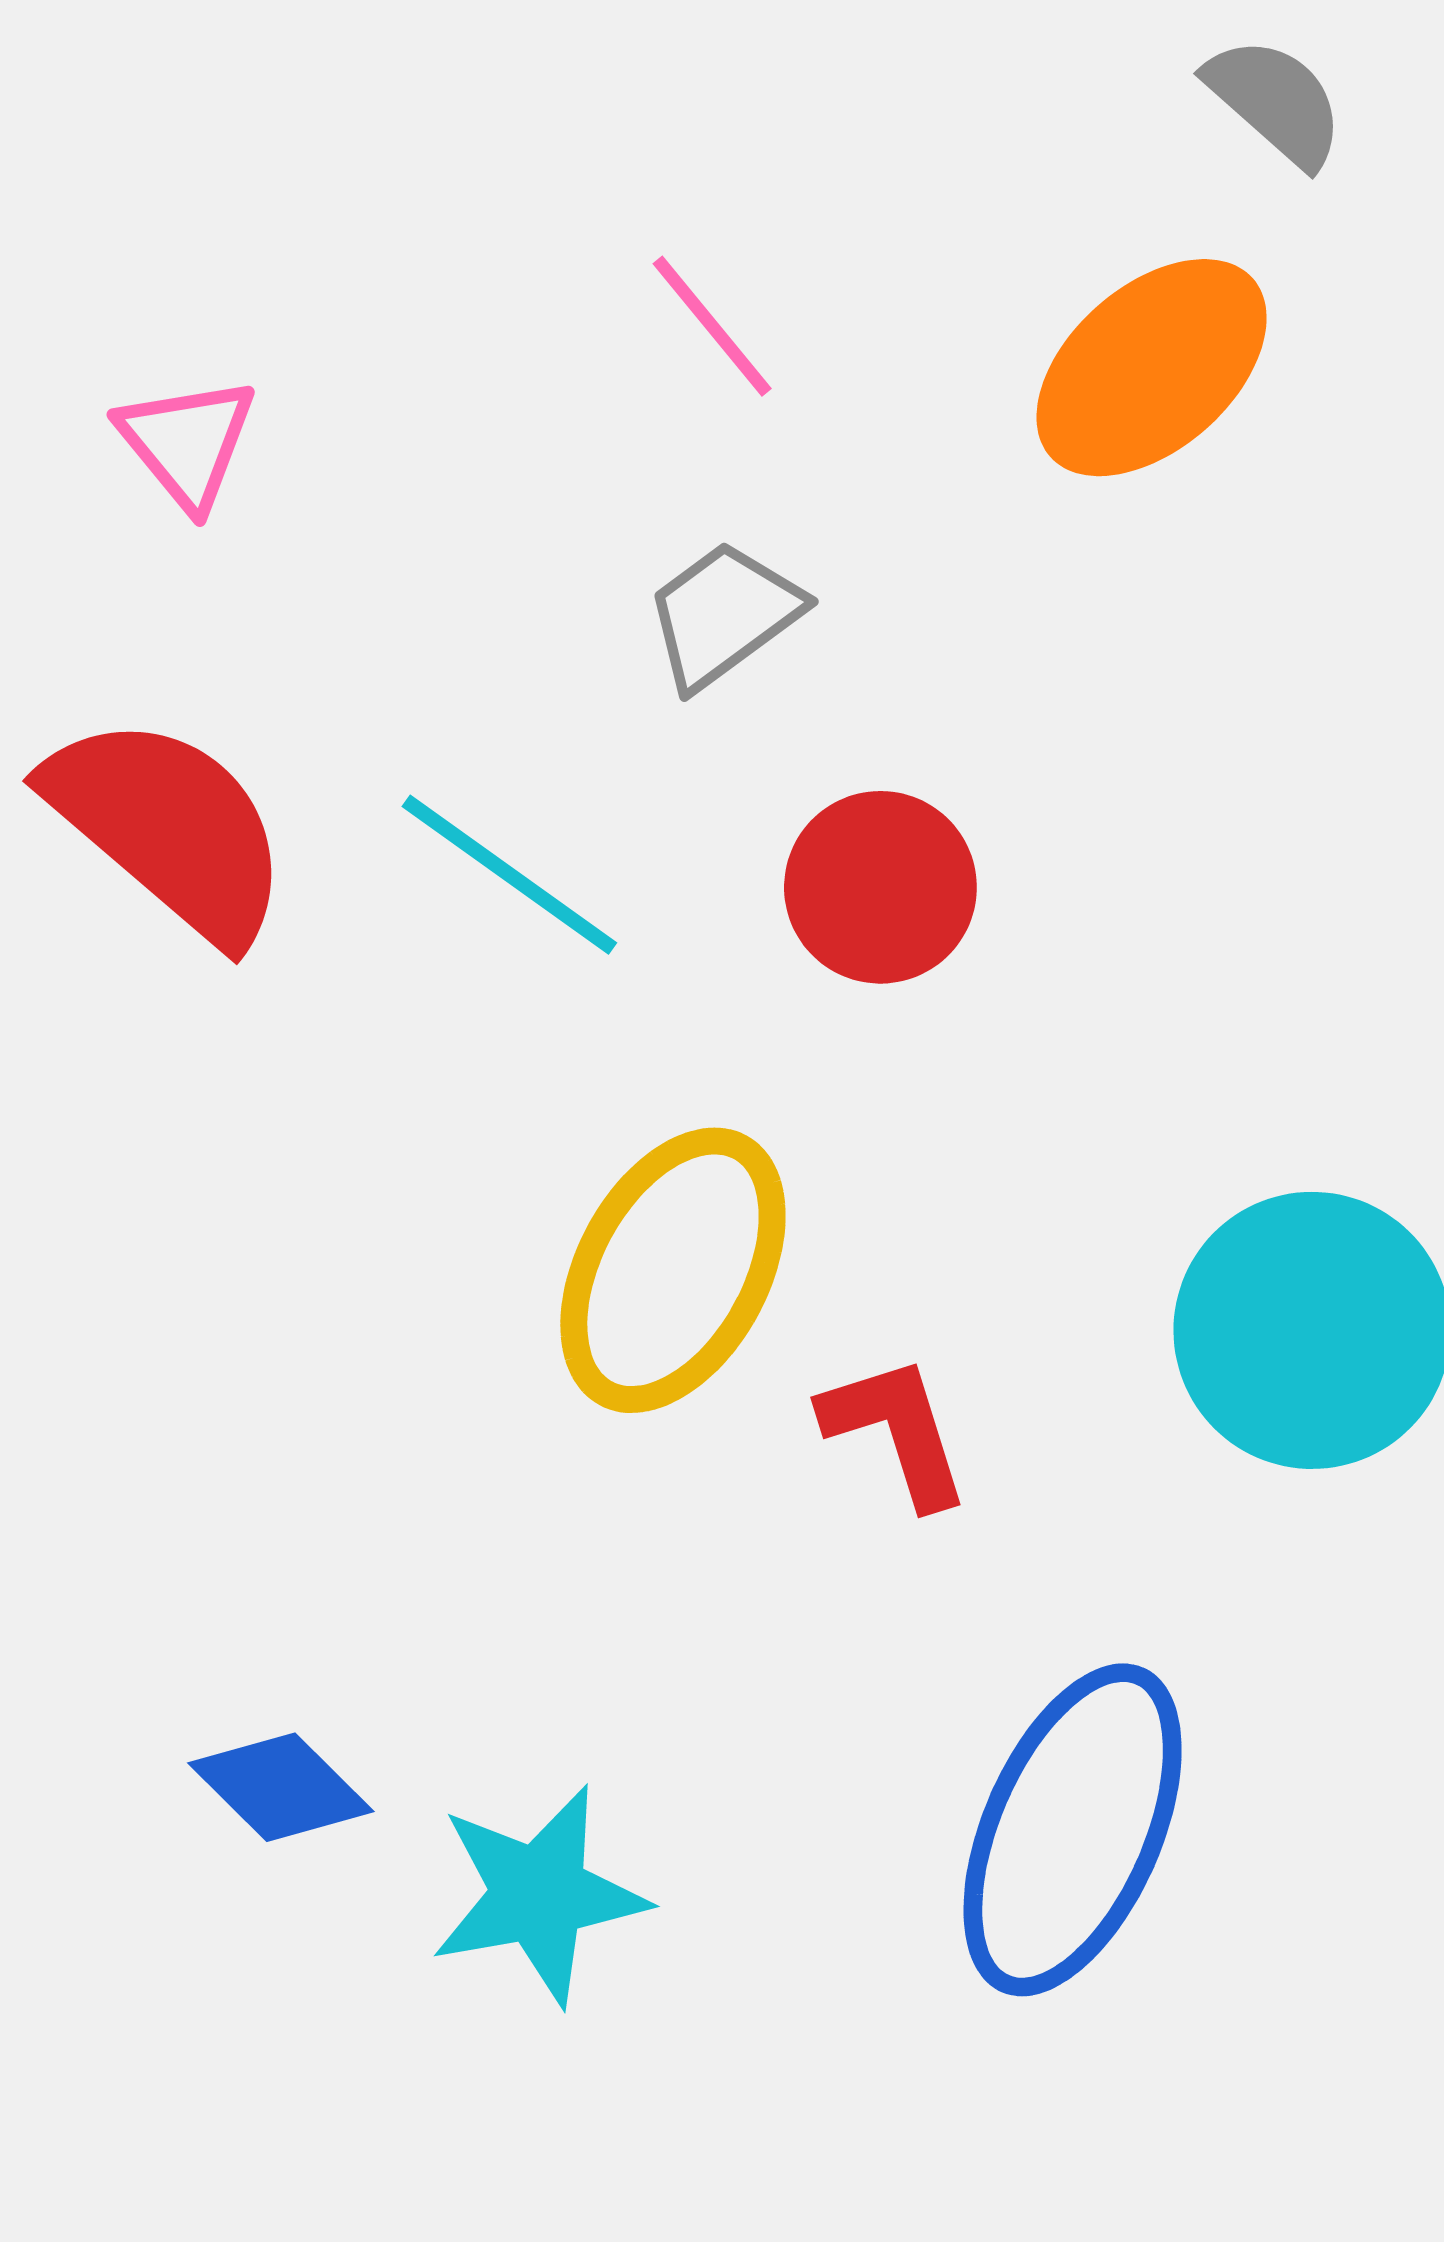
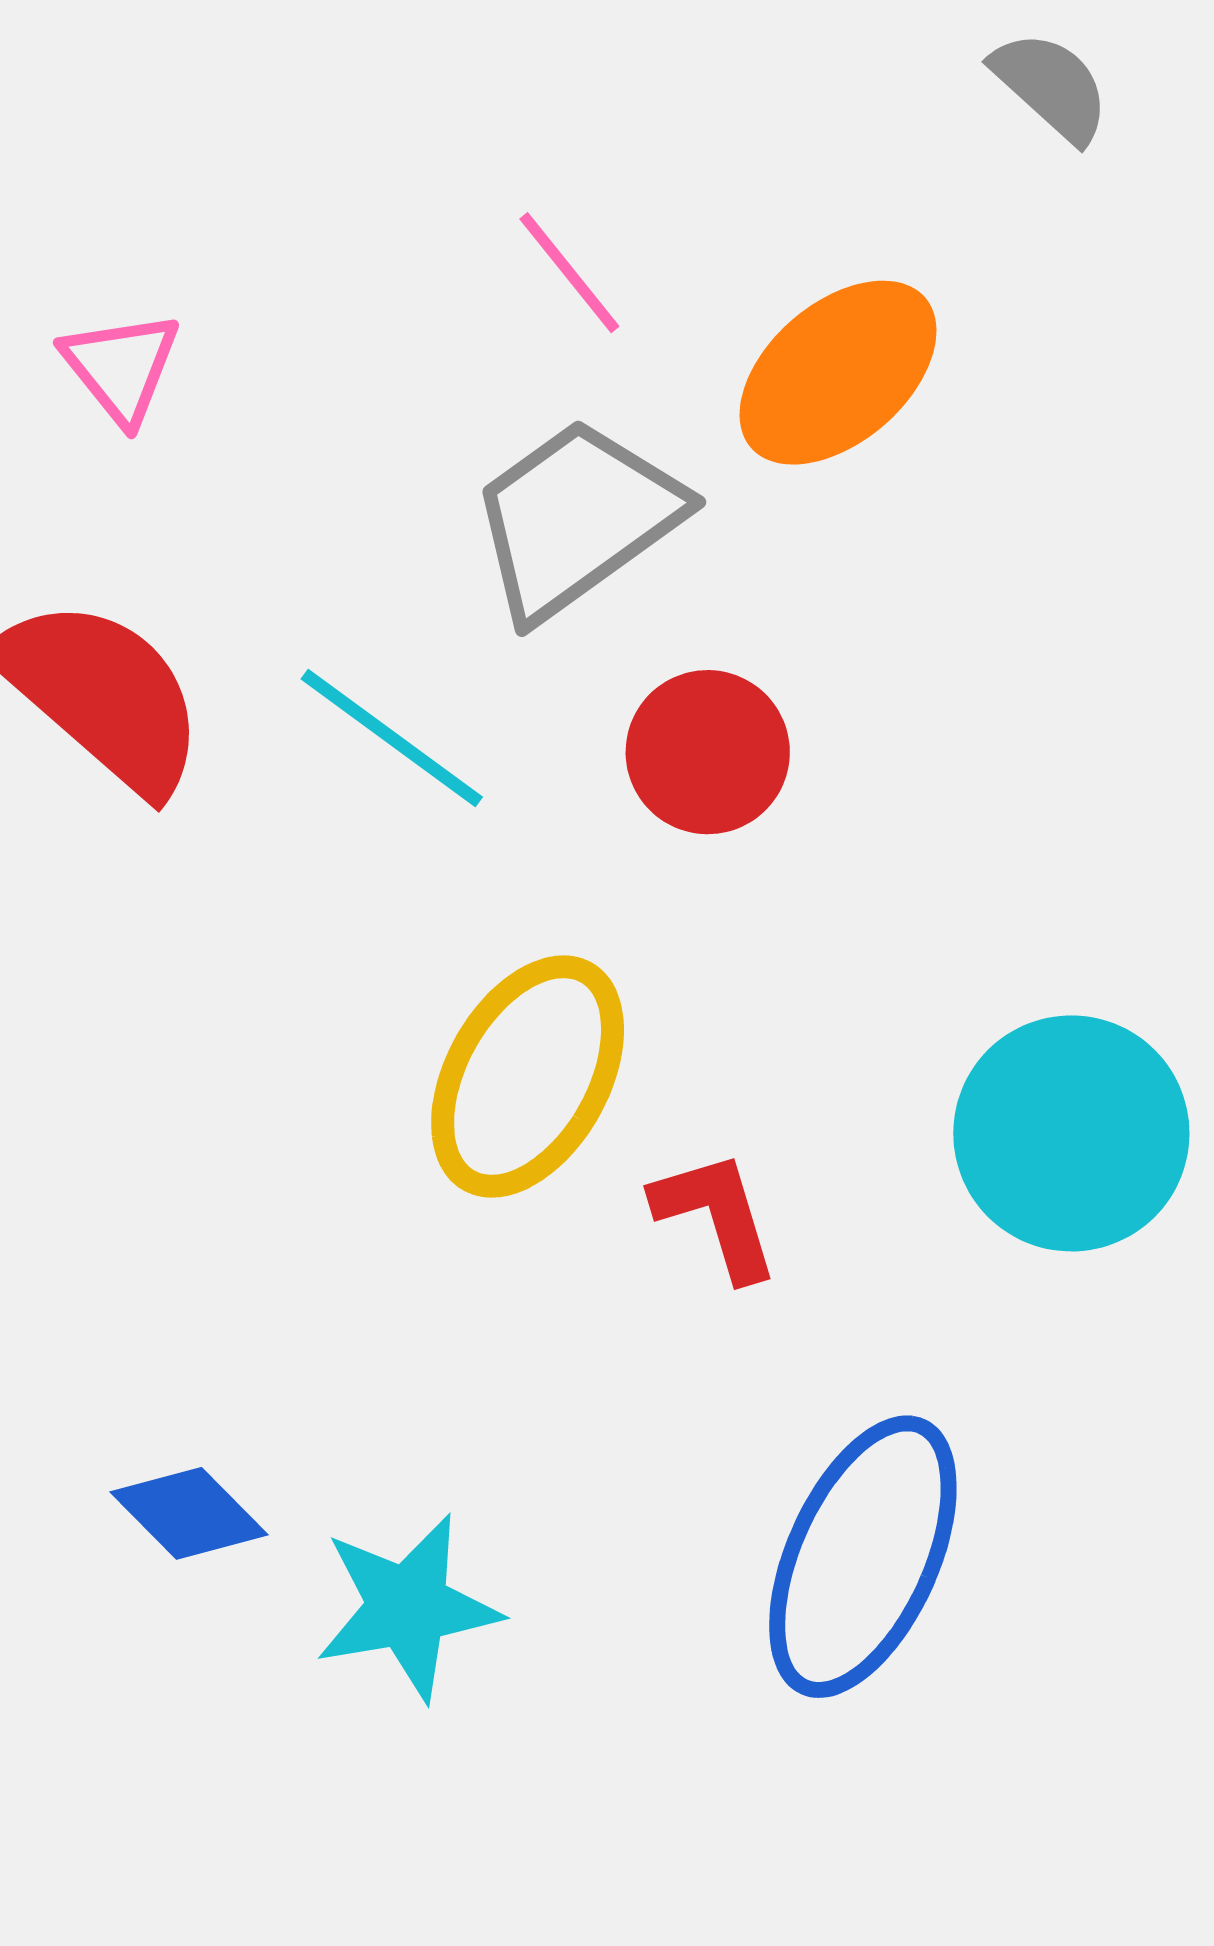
orange ellipse: (1152, 368) -> (838, 373), moved
gray trapezoid: (724, 615) -> (577, 519), size x1.6

